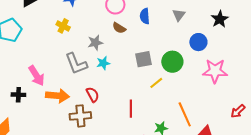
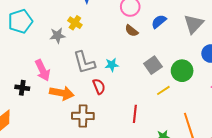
gray triangle: (179, 15) -> (194, 24), size x1.5
blue semicircle: (145, 16) -> (159, 22), turned 49
gray star: (95, 43) -> (57, 35), moved
gray square: (143, 59) -> (153, 65), turned -30
red semicircle: (93, 95) -> (99, 86), moved

